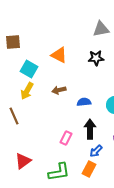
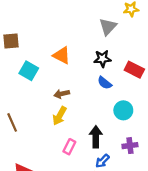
gray triangle: (101, 29) -> (108, 27), turned -36
yellow arrow: (27, 91) -> (59, 116), moved
blue semicircle: (84, 102) -> (105, 83), moved, turned -136

